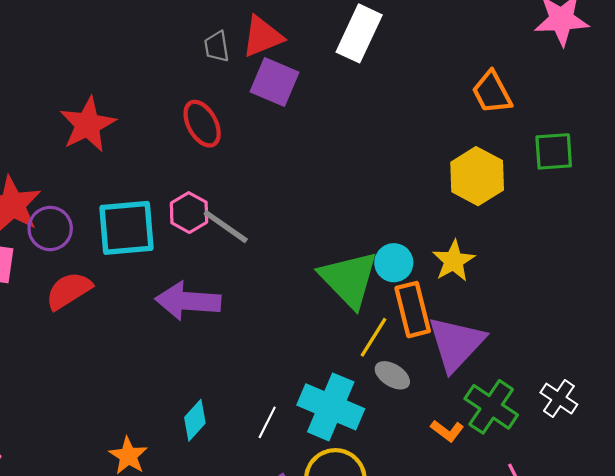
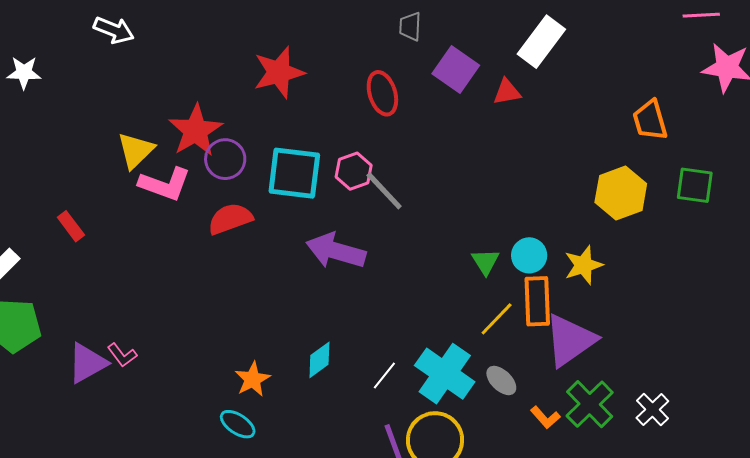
red triangle: (262, 37) -> (507, 92), moved, size x0.7
green triangle: (349, 279) -> (485, 262), size x0.5
gray ellipse: (392, 375) -> (501, 380), moved

